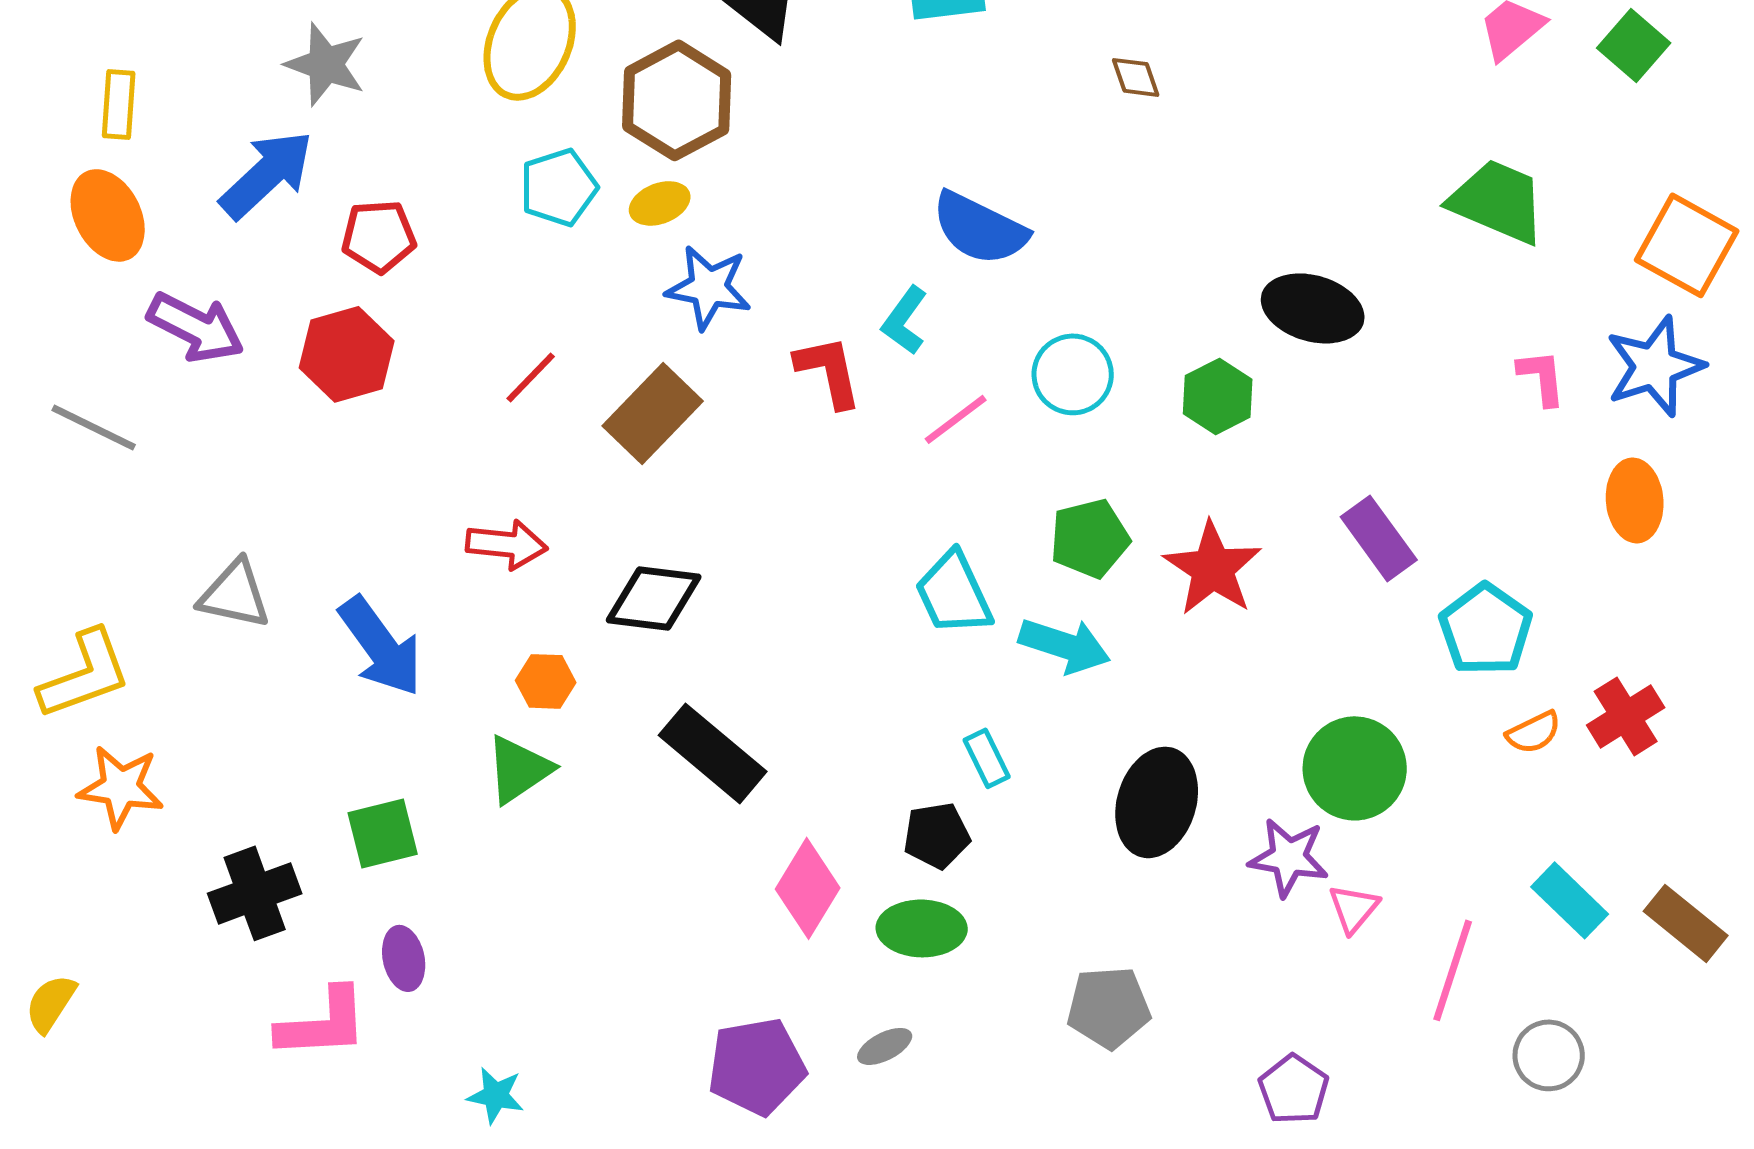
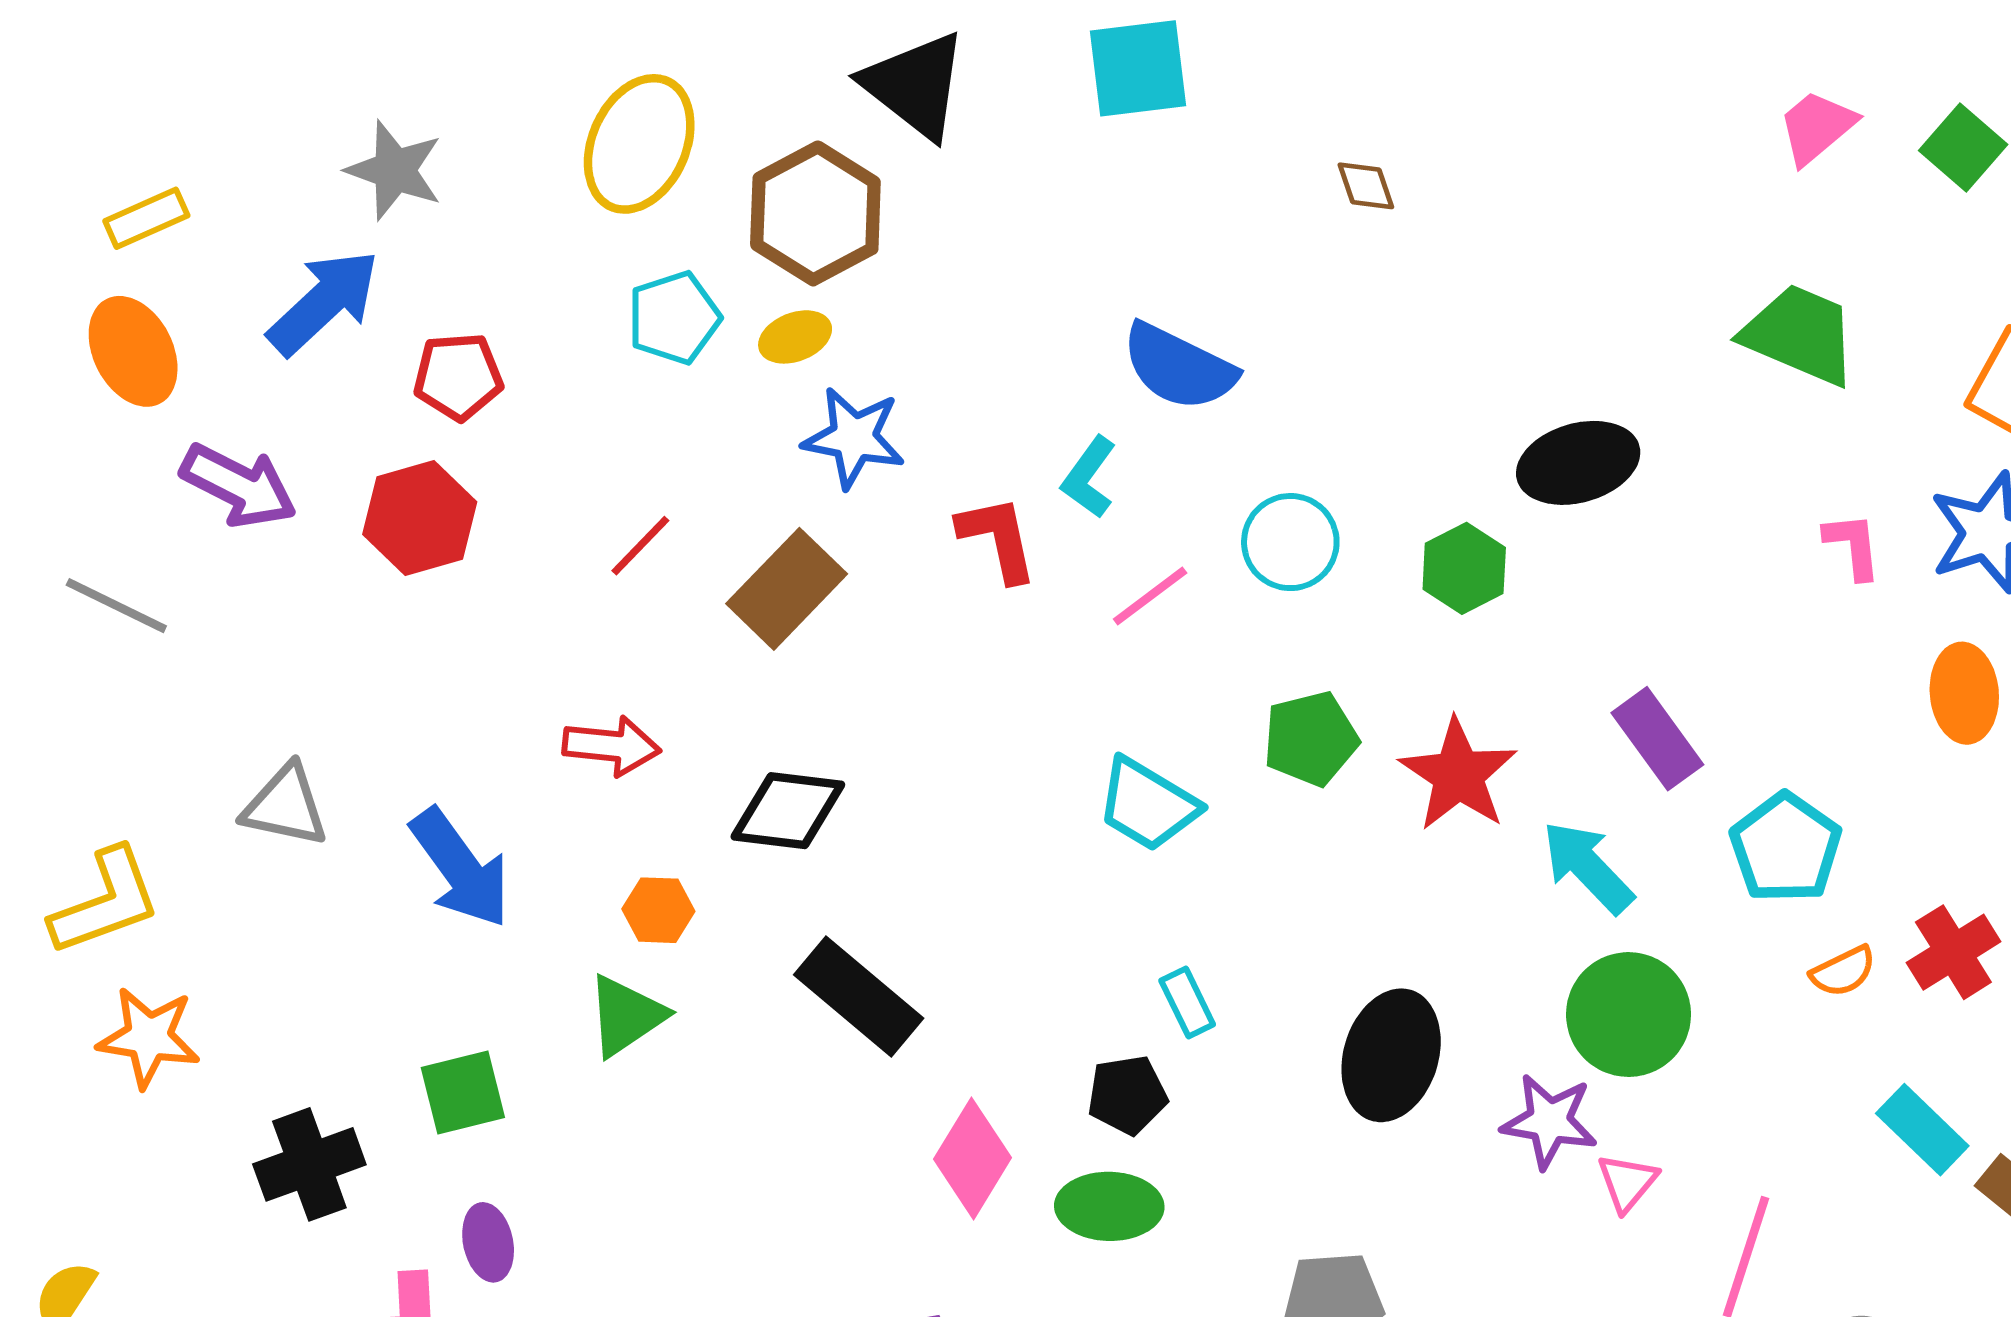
yellow rectangle: (119, 104) -> (146, 218), turned 62
black ellipse: (1313, 308) -> (1578, 463), turned -32
cyan trapezoid: (954, 593) -> (1148, 805), turned -34
cyan arrow: (1065, 645) -> (1588, 867), moved, turned -152
cyan rectangle: (1570, 900) -> (1922, 1130), moved

